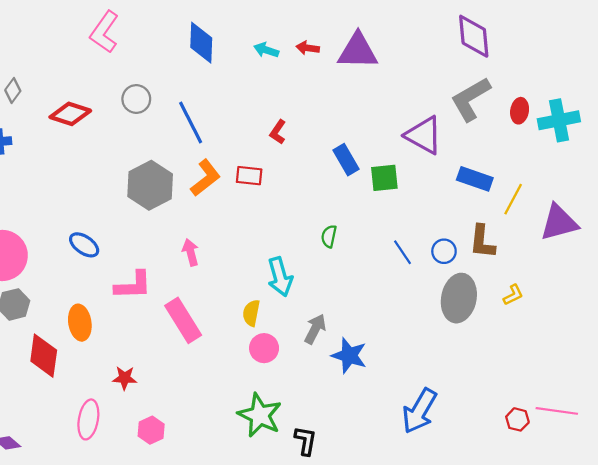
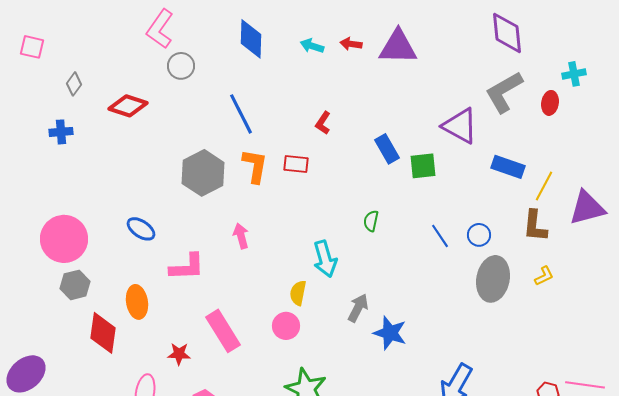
gray circle: (136, 99) -> (181, 66), moved
cyan cross: (559, 120) -> (574, 74), moved, size x0.6
orange L-shape: (205, 178) -> (255, 166), turned -42
brown L-shape: (482, 242) -> (535, 226), moved
pink rectangle: (183, 320) -> (223, 331), moved
pink circle: (264, 348) -> (286, 326), moved

